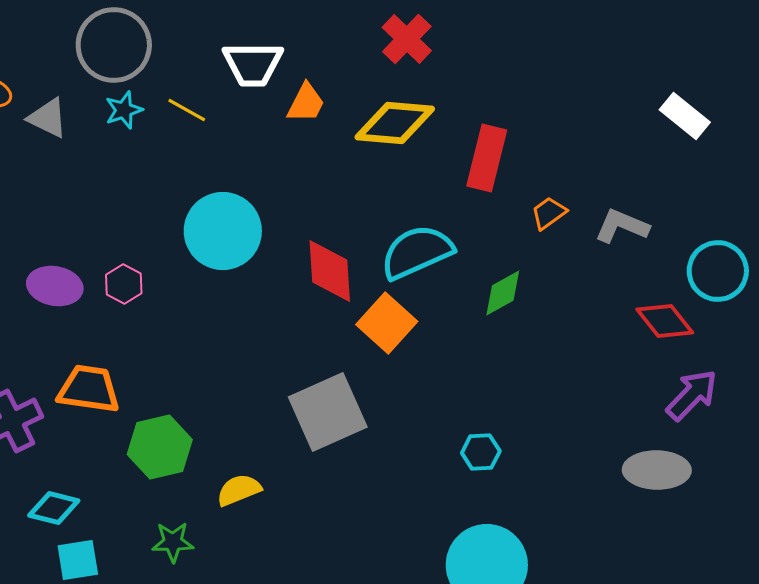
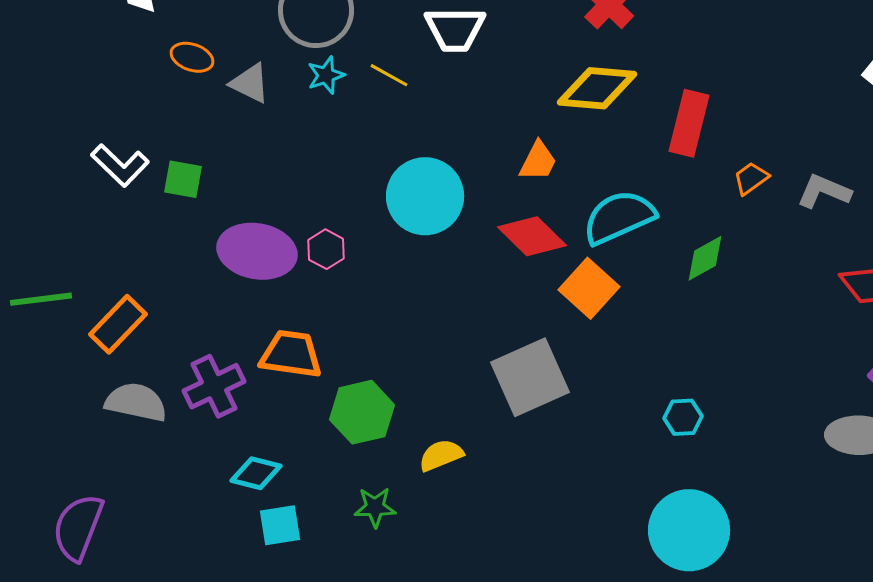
orange trapezoid: (306, 103) -> (538, 161), moved
red diamond: (330, 271) -> (532, 236), turned -42
purple ellipse: (55, 286) -> (257, 251), size x1.4

